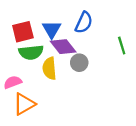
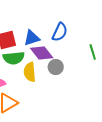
blue triangle: (52, 29) -> (32, 38), turned 42

